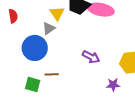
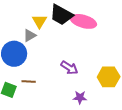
purple star: (113, 85) -> (80, 97), moved

